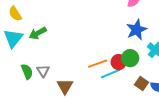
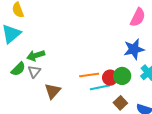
green arrow: (38, 33) -> (36, 56), moved
green semicircle: (27, 72) -> (18, 69), turned 56
brown square: (142, 84) -> (120, 103), moved

